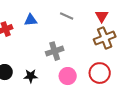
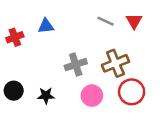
gray line: (67, 16) -> (106, 21), moved
brown cross: (105, 38) -> (115, 63), moved

